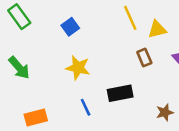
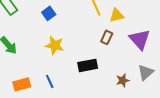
brown rectangle: (144, 57) -> (107, 37), turned 48
blue line: (86, 107) -> (50, 81), moved

